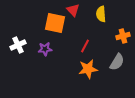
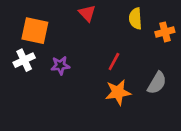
red triangle: (73, 10) -> (87, 13), moved
orange square: (55, 23) -> (35, 31), moved
orange cross: (123, 36) -> (165, 32), moved

